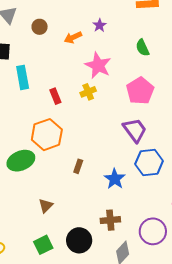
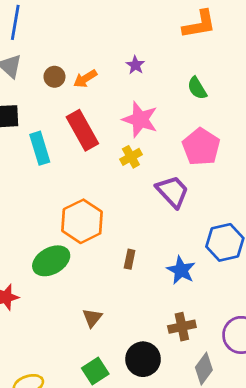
orange arrow: (73, 37) -> (85, 79), moved
red rectangle: (55, 96) -> (82, 130), moved, size x1.8
purple trapezoid: (135, 130) -> (172, 192), moved

